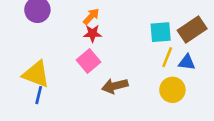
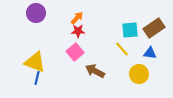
yellow line: (167, 57) -> (122, 49), moved, turned -63
brown arrow: (115, 86) -> (95, 71), turned 42

